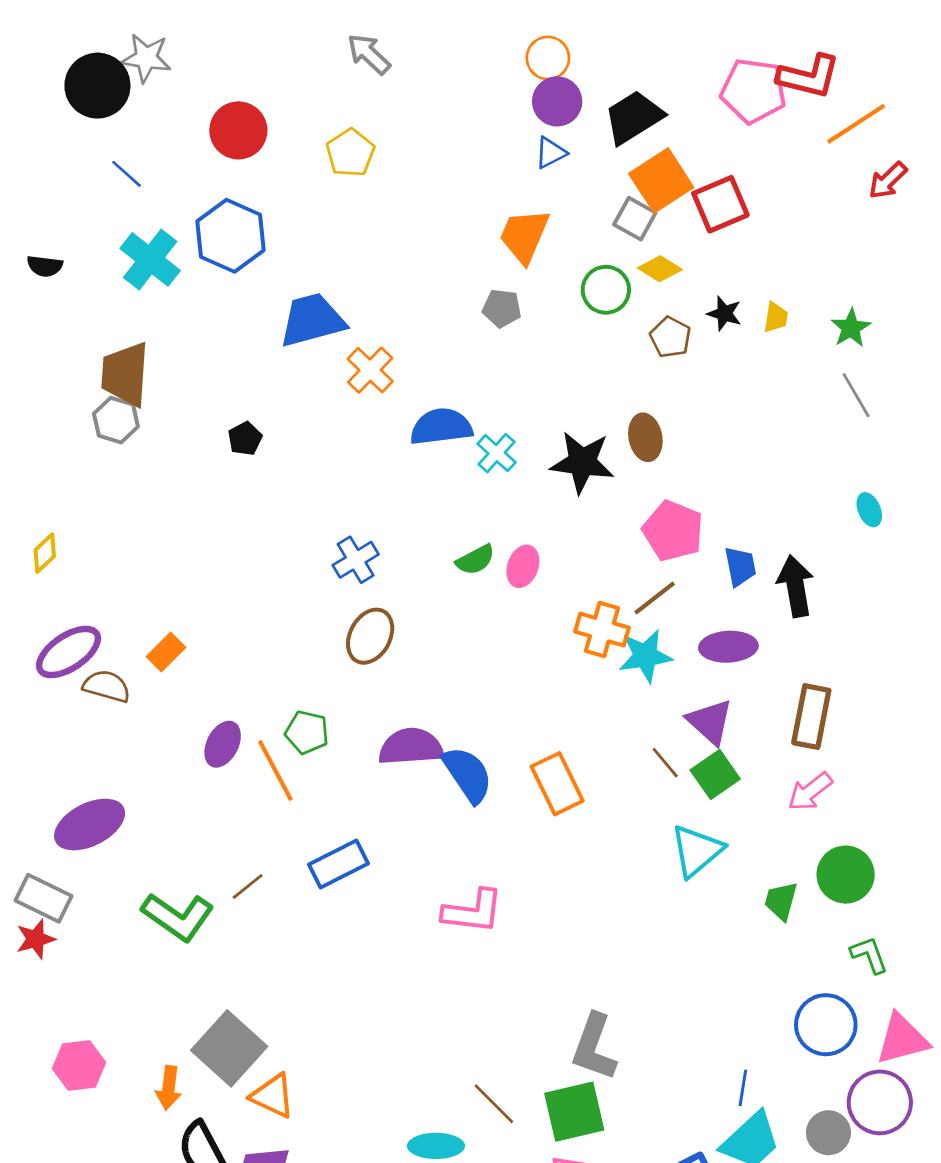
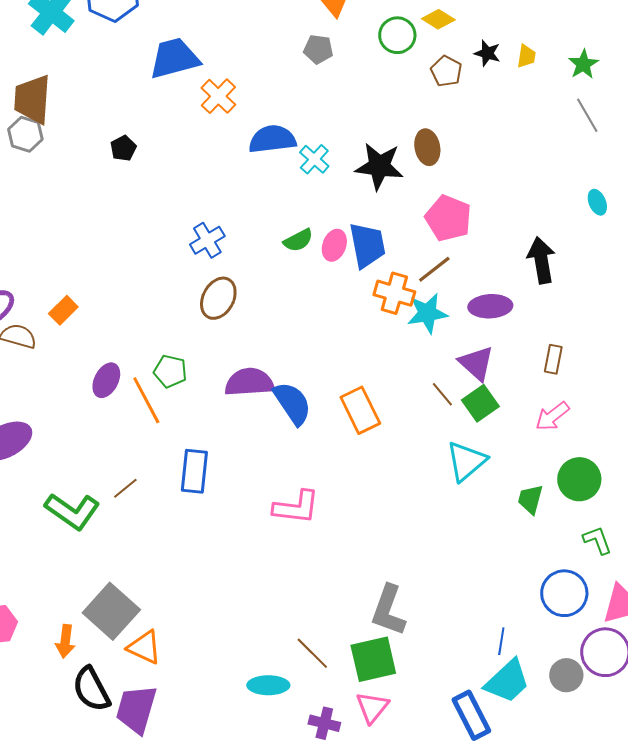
blue trapezoid: (740, 566) -> (367, 245), moved, size x1.5
brown rectangle: (811, 717) -> (553, 359), size x0.6
blue rectangle: (339, 864) -> (194, 471), turned -57

